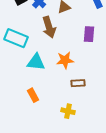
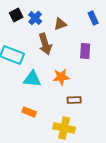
orange rectangle: (33, 95) -> (29, 112), turned -40
yellow cross: (68, 111) -> (64, 128), size x1.5

